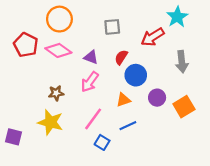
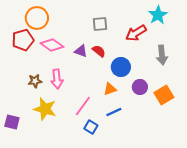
orange circle: (59, 19) -> (37, 18), moved
red pentagon: (26, 45) -> (23, 40), turned 30
red semicircle: (121, 57) -> (99, 51), moved, turned 96
pink arrow: (90, 82) -> (57, 79), moved, turned -42
brown star: (56, 93) -> (35, 81), moved

